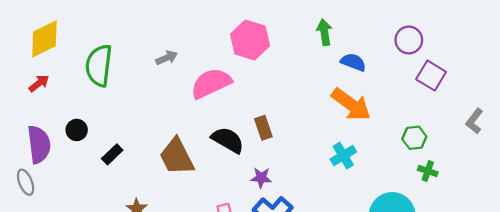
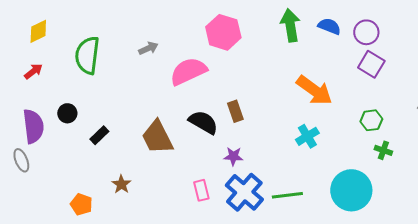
green arrow: (324, 32) -> (290, 25), size x1.4
yellow diamond: (44, 39) -> (38, 31), size x0.7
blue semicircle: (353, 62) -> (329, 26), moved
purple square: (431, 76) -> (371, 64), moved

